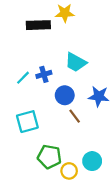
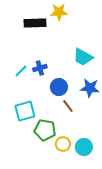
cyan trapezoid: (76, 62) -> (83, 57), moved
green pentagon: (49, 157) -> (45, 130), moved
yellow circle: (69, 171) -> (63, 144), moved

